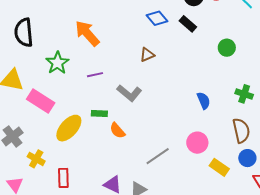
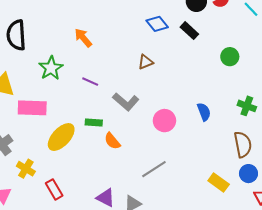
orange arrow: (87, 33) -> (83, 38), size x0.7
purple line: (95, 75) -> (90, 82), turned 35
pink rectangle: (41, 101) -> (32, 108), turned -32
pink circle: (197, 143) -> (164, 121), moved
red rectangle: (63, 178) -> (54, 189), turned -30

